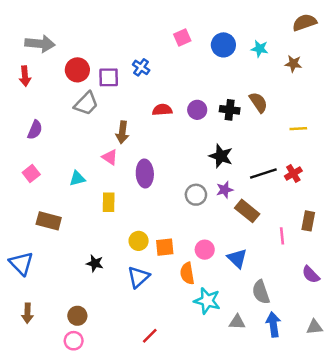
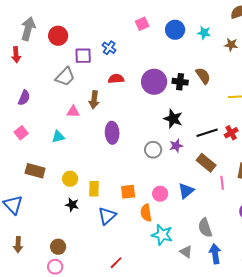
gray arrow: (40, 44) -> (28, 29), turned -80
red circle: (77, 70) -> (58, 36), moved
red semicircle: (162, 110) -> (116, 79), moved
purple circle: (197, 110) -> (154, 82), size x1.6
pink triangle: (110, 157) -> (73, 112), moved, turned -32
yellow rectangle: (109, 202) -> (94, 189), moved
brown rectangle: (247, 211) -> (206, 163), moved
yellow circle: (139, 241) -> (70, 179), moved
blue triangle: (237, 258) -> (186, 191), moved, turned 36
gray triangle: (237, 322) -> (186, 252), turned 32

